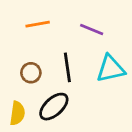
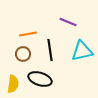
orange line: (38, 24) -> (28, 34), moved
black ellipse: (54, 107) -> (40, 79), turned 60

